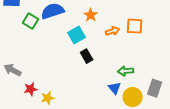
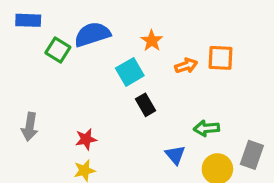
gray arrow: (13, 70) -> (30, 127), turned -108
blue triangle: (115, 88) -> (175, 155), moved
red star: (31, 89) -> (86, 139), moved

